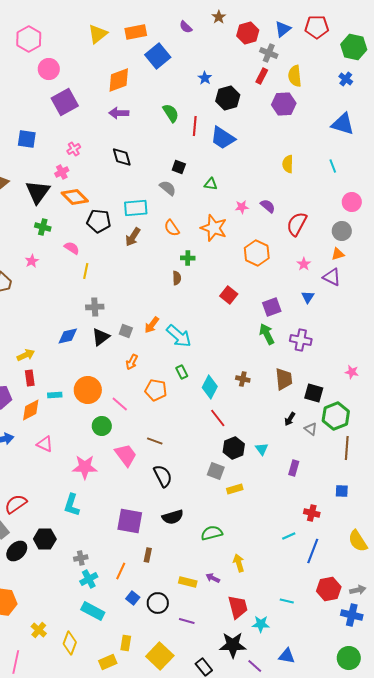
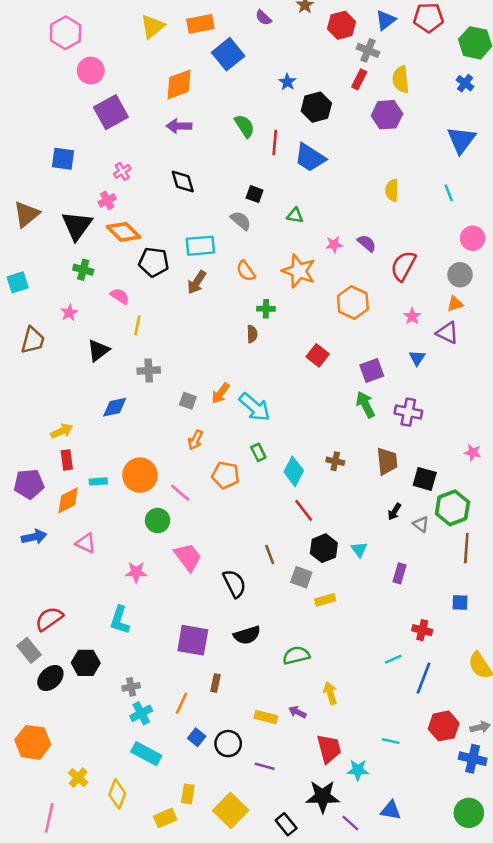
blue triangle: (343, 124) -> (461, 140), turned 50
black triangle: (101, 337) -> (98, 350), moved
brown line: (155, 441) -> (270, 555), moved, turned 49
pink star: (85, 467) -> (136, 572), size x0.7

